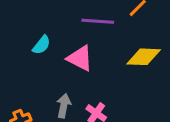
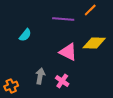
pink triangle: (80, 58) -> (68, 52), moved

